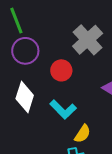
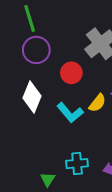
yellow semicircle: (82, 134) -> (97, 103), moved

